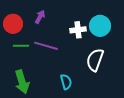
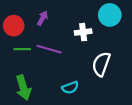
cyan circle: (100, 26) -> (110, 15), moved
cyan semicircle: (66, 82) -> (70, 88), turned 84

